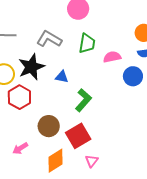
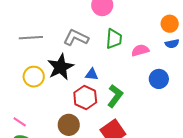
blue circle: (133, 76) -> (159, 79), moved
red hexagon: (19, 97) -> (85, 97), moved
brown circle: (49, 126) -> (69, 125), moved

